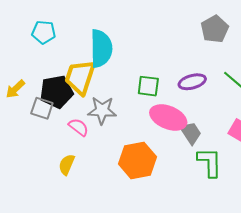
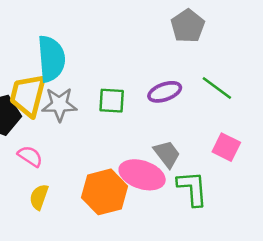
gray star: (102, 110) -> (59, 104), moved
pink ellipse: (168, 117) -> (142, 175), moved
yellow semicircle: (67, 165) -> (39, 197), moved

